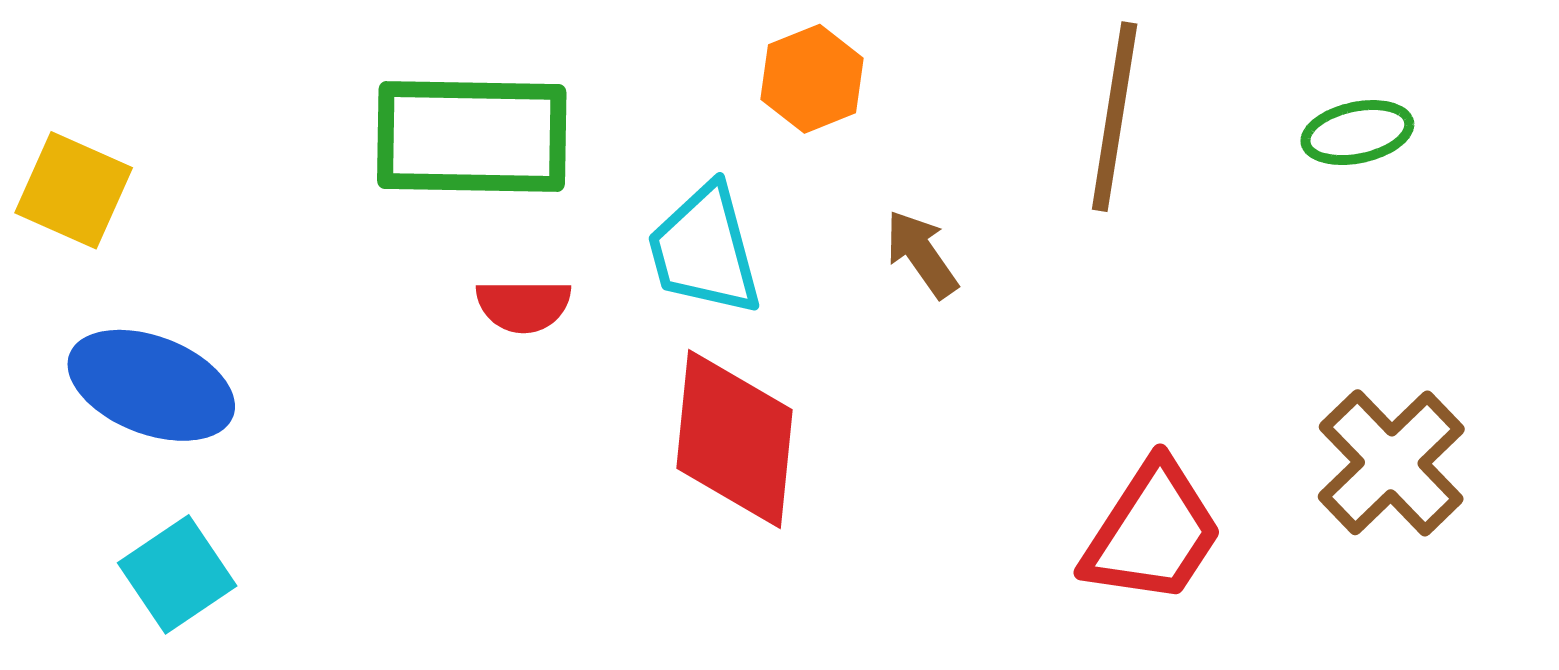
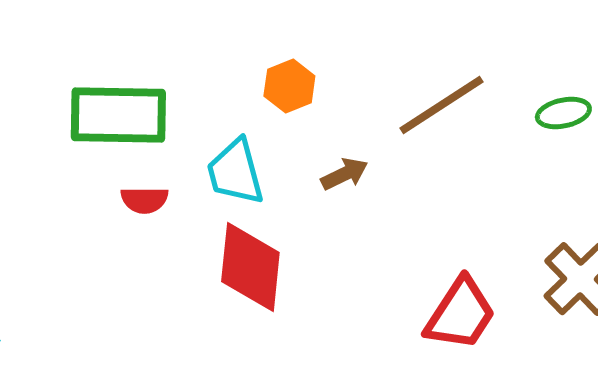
brown line: (1115, 117) -> (441, 105), turned 48
brown arrow: (922, 254) -> (344, 174), turned 99

